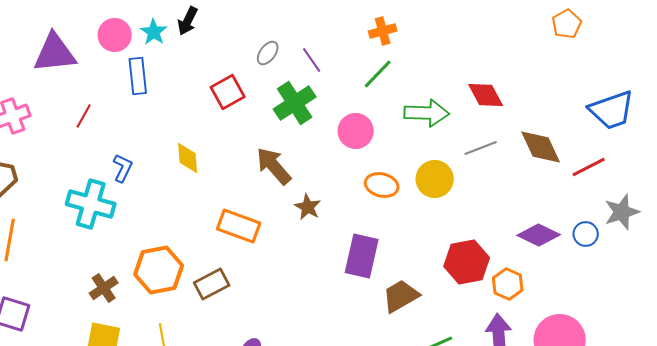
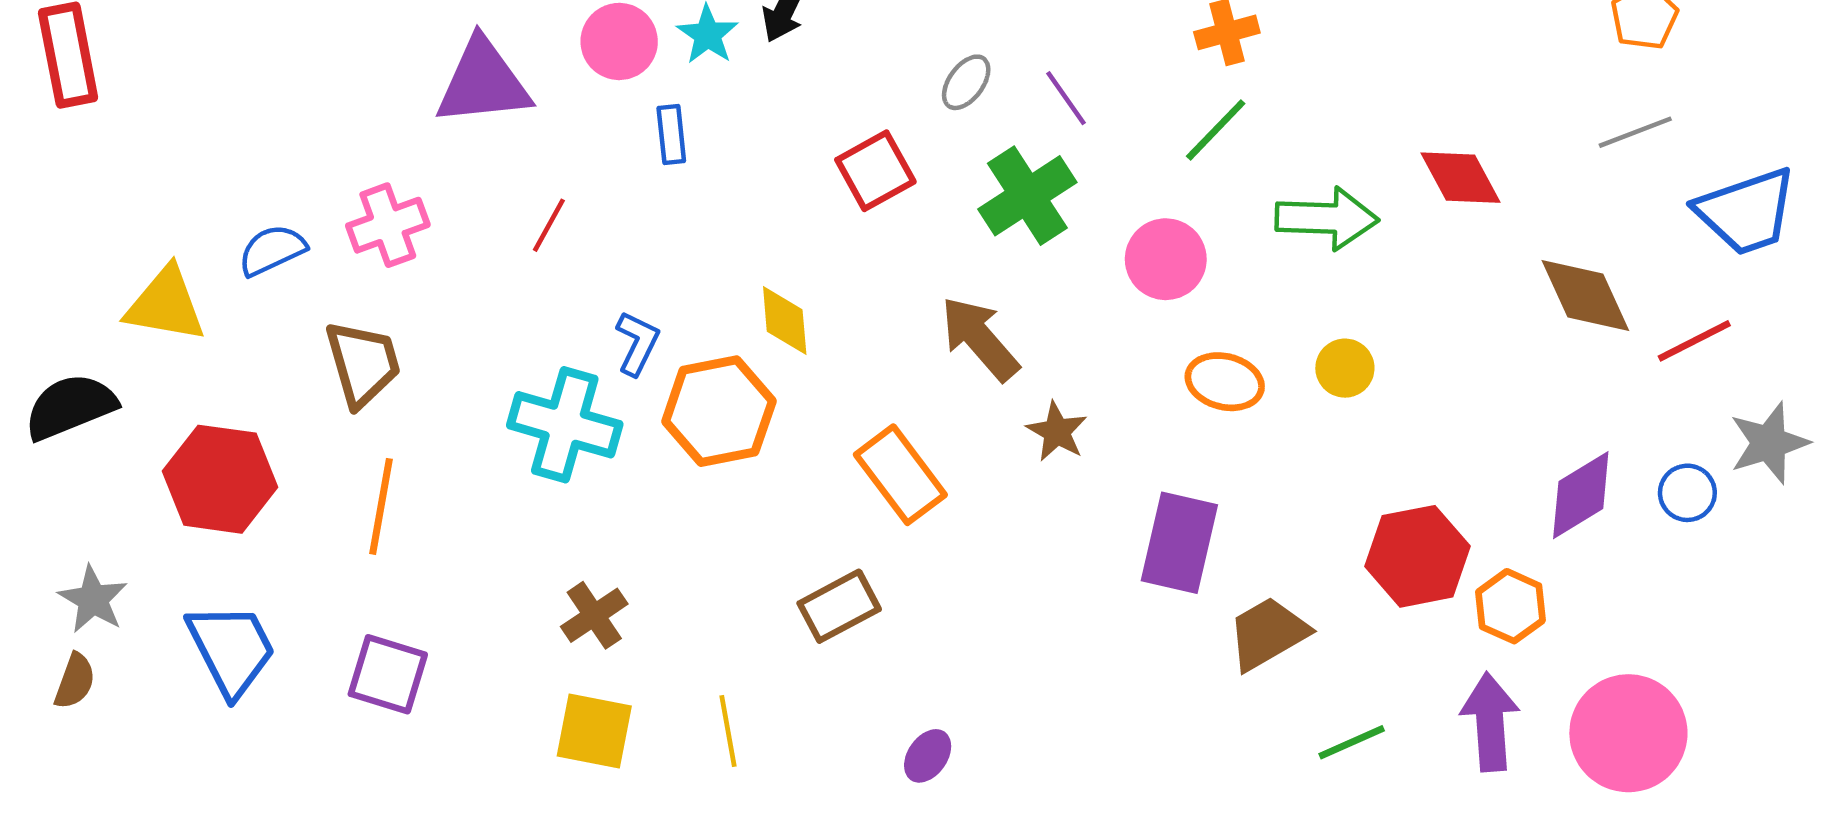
blue rectangle: (138, 76) -> (671, 134), size x0.7
gray line: (481, 148) -> (1635, 132), moved
yellow circle: (435, 179) -> (1345, 368), size x0.7
orange rectangle: (239, 226) -> (900, 475), turned 33
purple diamond: (539, 235) -> (1581, 495), turned -57
orange hexagon: (159, 270) -> (719, 411), moved

